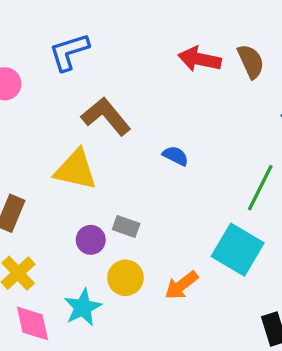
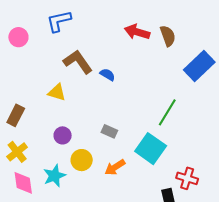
blue semicircle: (176, 156) -> (107, 75), moved
yellow triangle: (76, 170) -> (57, 92), size x0.7
gray rectangle: (126, 227) -> (109, 131), moved

